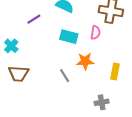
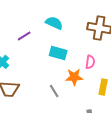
pink semicircle: (95, 33) -> (90, 62), moved

